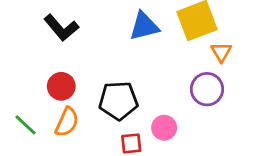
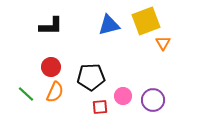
black L-shape: (61, 28) -> (51, 26), turned -50
purple circle: (207, 89) -> (153, 100), moved

